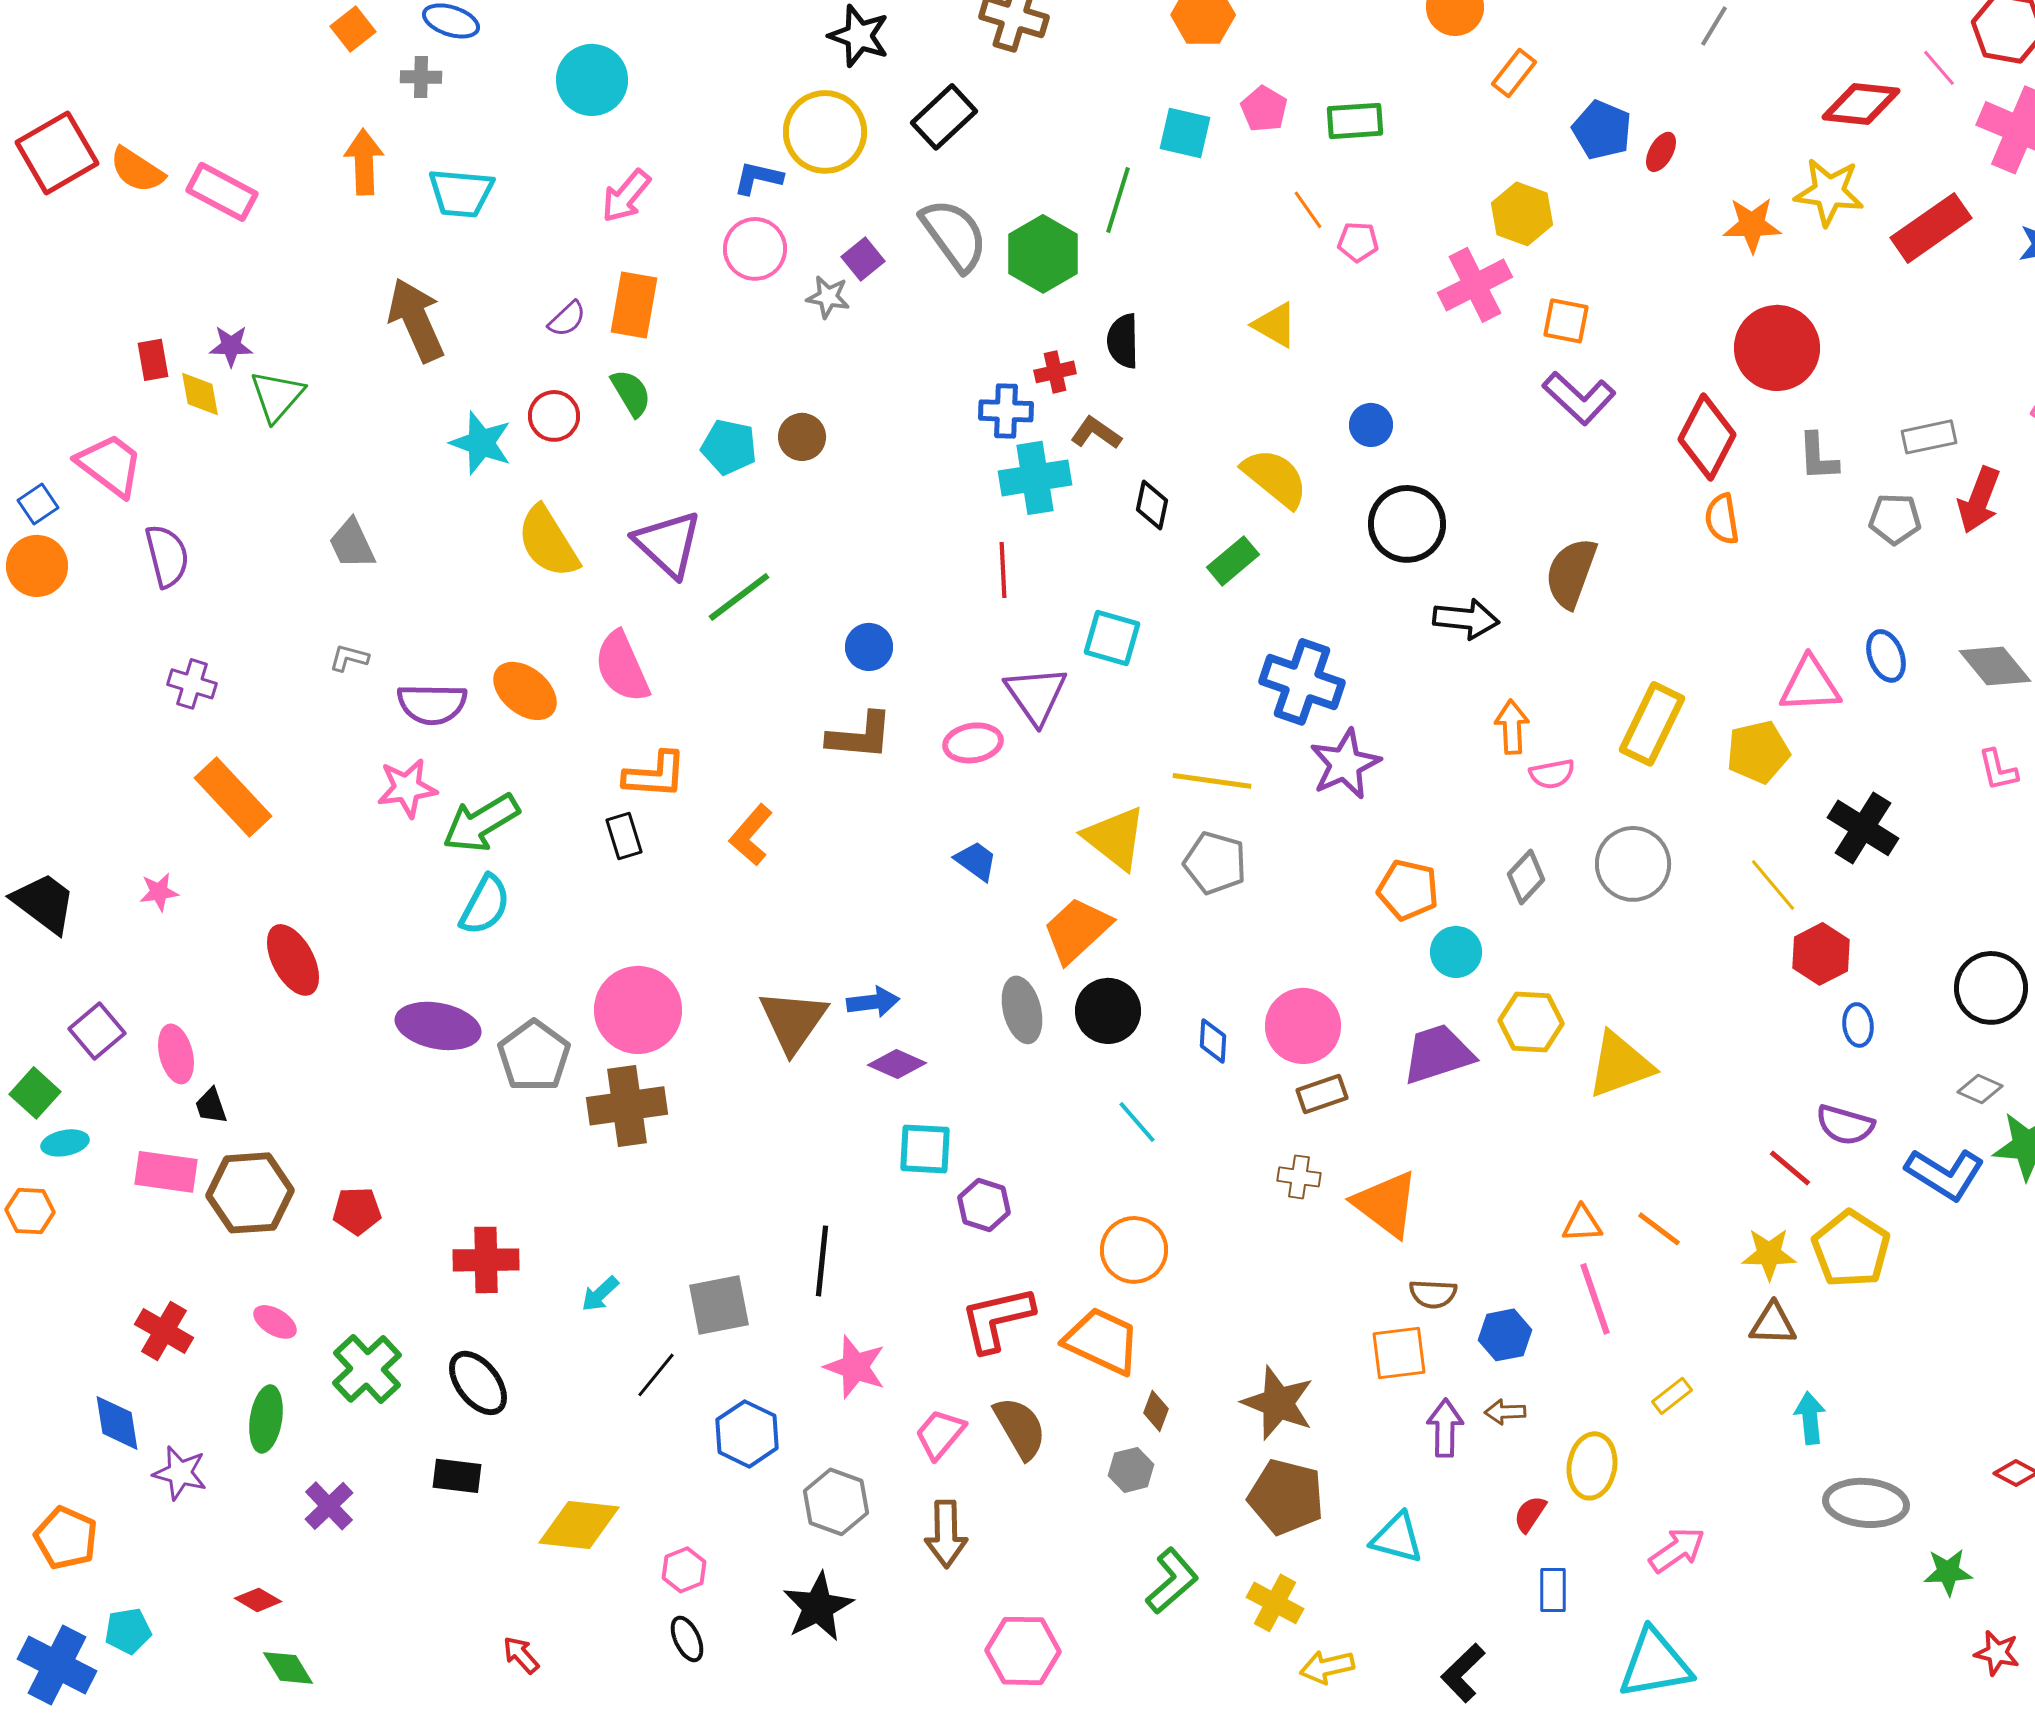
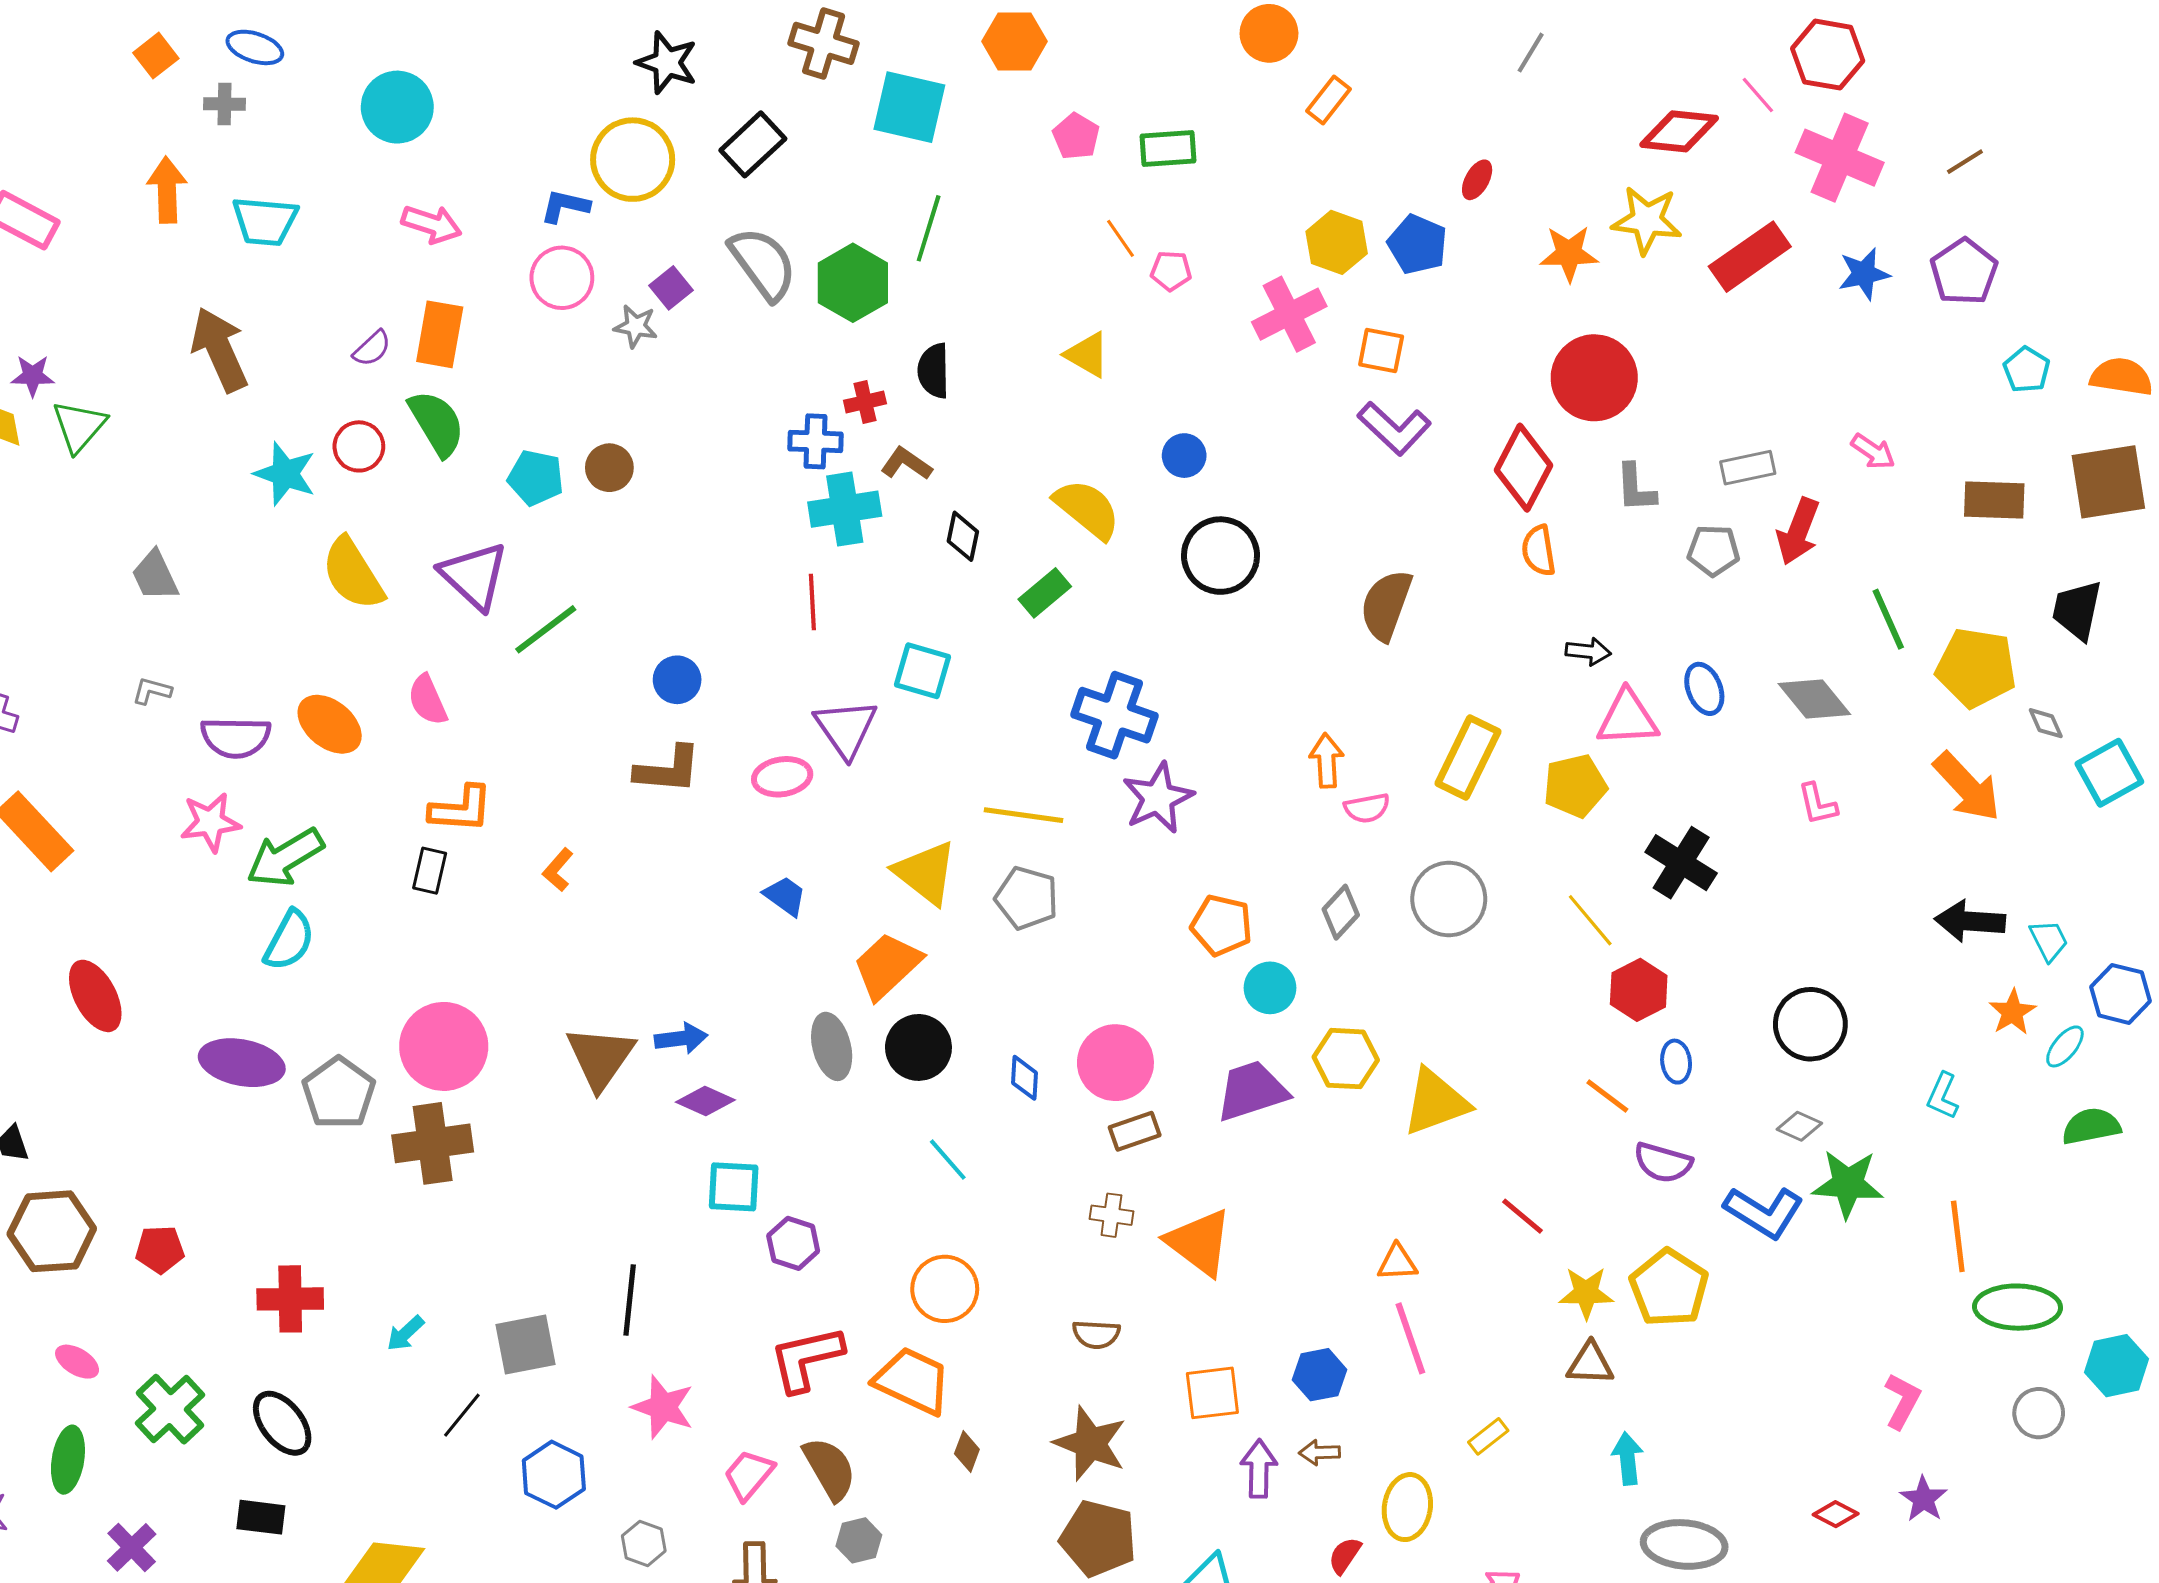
blue pentagon: (1602, 130) -> (1417, 244), moved
cyan square: (1185, 133) -> (909, 107), moved, size x1.4
pink arrow: (626, 196) -> (432, 224), turned -112
green semicircle: (631, 393) -> (437, 423), size x1.4
black arrow: (1466, 619) -> (1588, 652), moved, size x0.7
pink semicircle: (622, 667) -> (428, 700), size x0.7
orange L-shape: (751, 835) -> (558, 870), size x0.7
black rectangle: (624, 836) -> (430, 871), turned 30
red line: (1790, 1168) -> (1523, 1216), moved
orange line: (1659, 1229) -> (1607, 1096), moved
brown semicircle: (1433, 1294) -> (1096, 1334), moved
gray hexagon: (1131, 1470) -> (859, 1540), moved
gray hexagon: (836, 1502) -> (644, 1543), size x0.7

